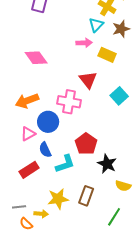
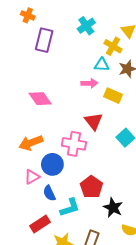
cyan triangle: (96, 25) -> (102, 65), turned 49
red rectangle: (29, 170) -> (40, 224), moved

